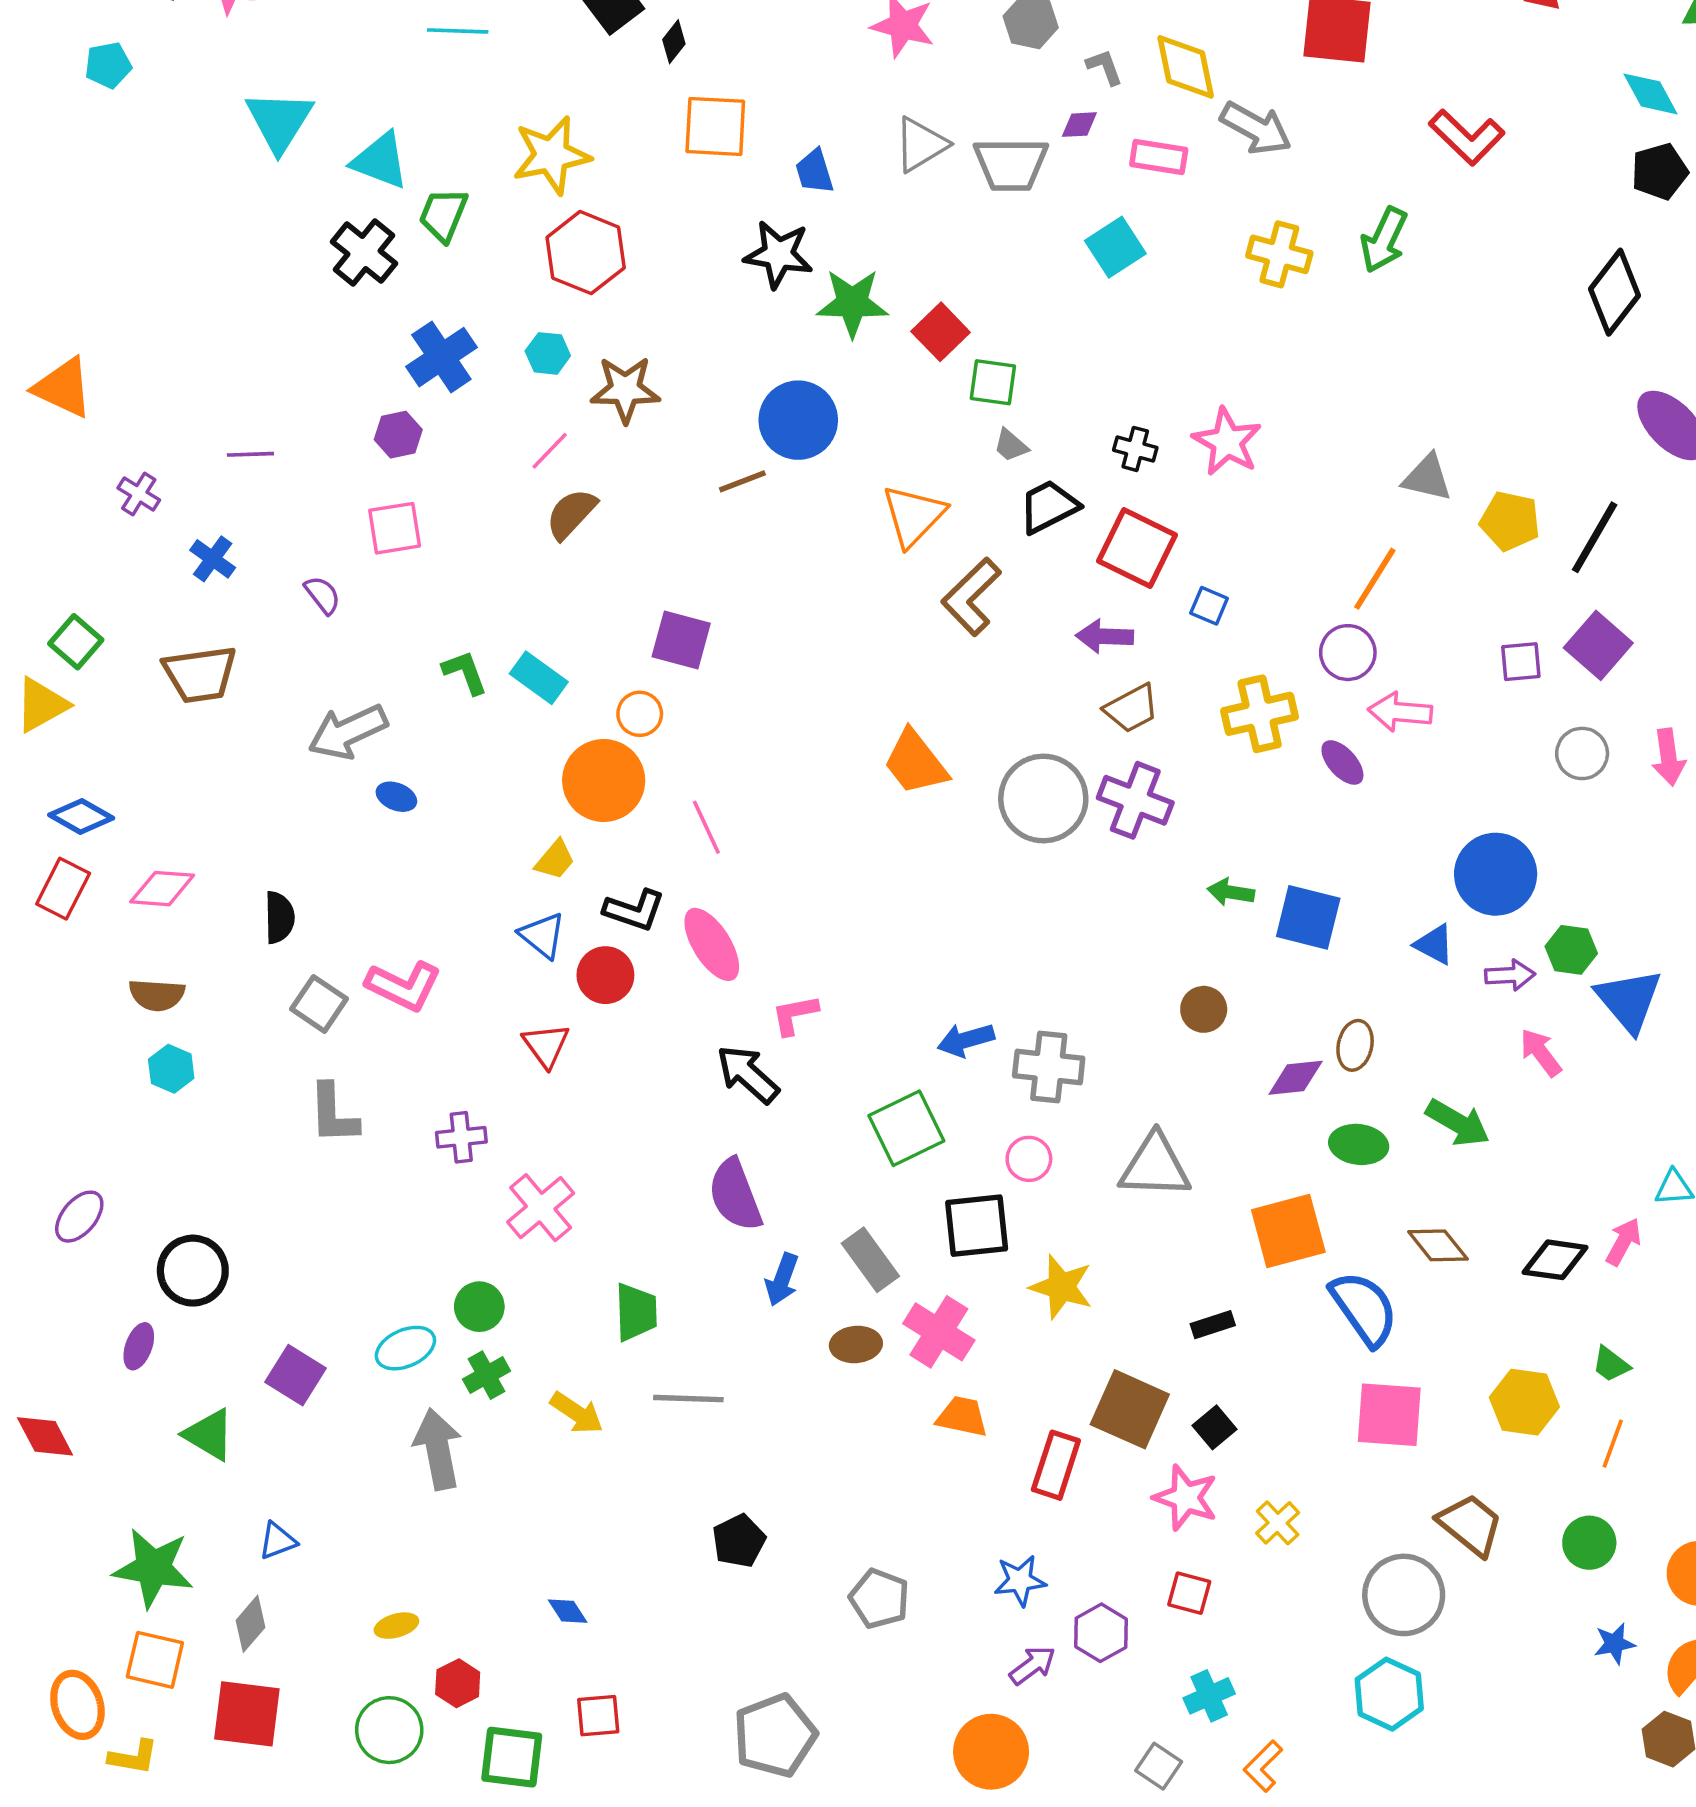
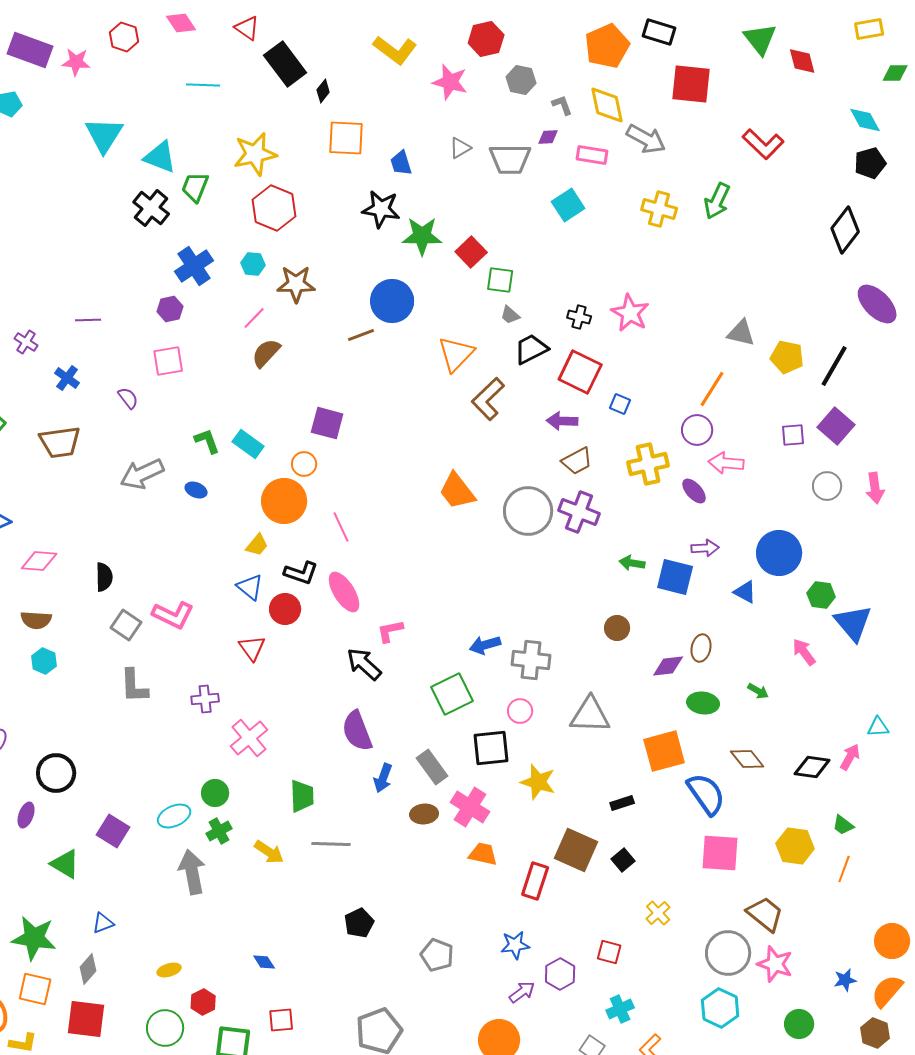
gray triangle: (921, 144) -> (460, 148), size x0.7
blue ellipse: (396, 797) -> (196, 490), moved
purple arrow: (1510, 975) -> (705, 548), moved
green arrow: (1458, 1123) -> (758, 691), size x0.6
pink star: (1186, 1498) -> (775, 964), moved
green circle: (1589, 1543) -> (799, 1024), moved

